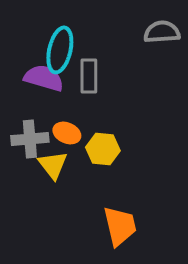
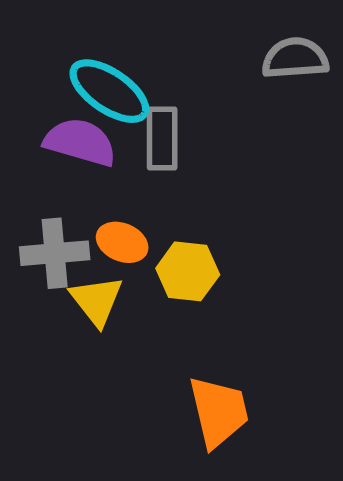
cyan ellipse: (60, 50) -> (109, 91), turned -69

